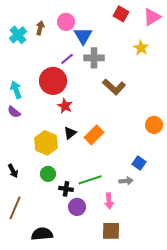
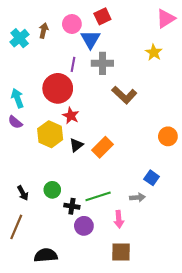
red square: (121, 14) -> (102, 16), moved, turned 35
purple line: (67, 59) -> (73, 64), turned -40
yellow hexagon: (46, 143) -> (50, 134), moved
black arrow: (13, 171) -> (23, 193), moved

